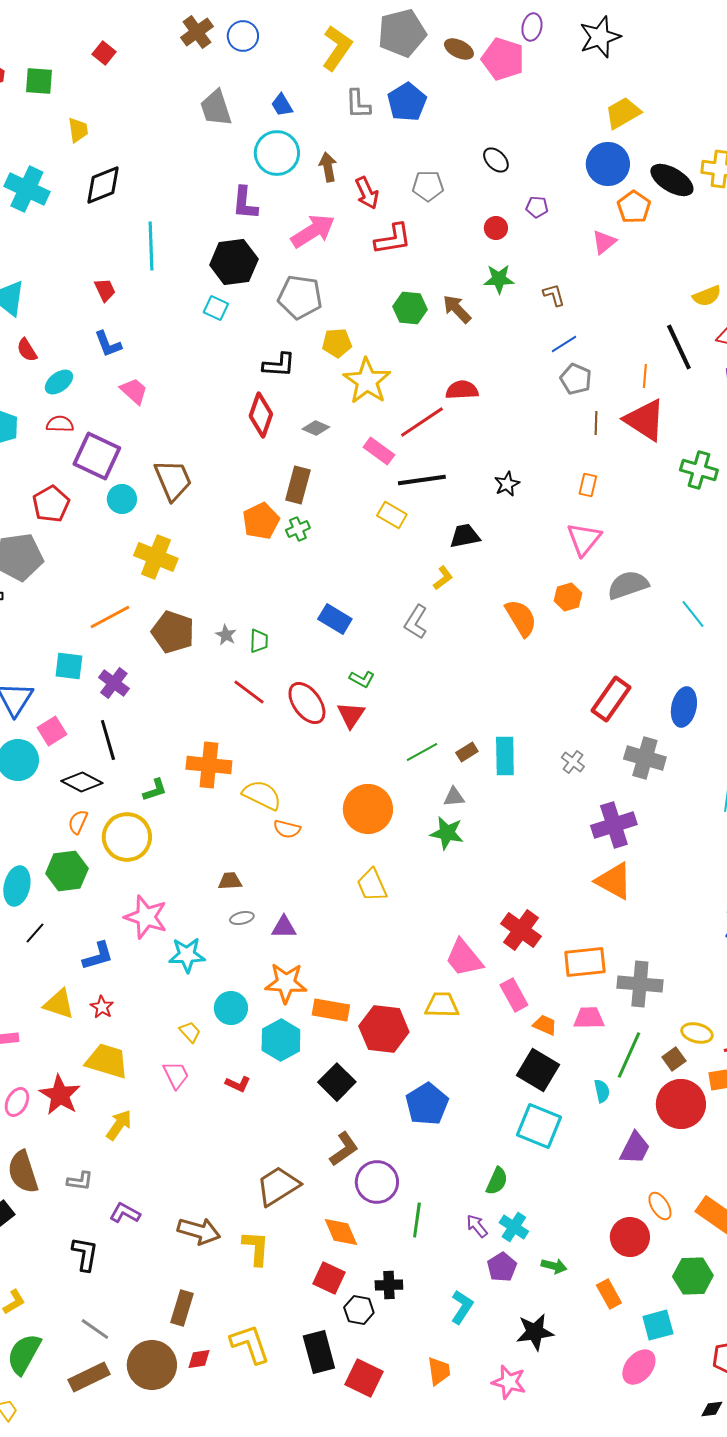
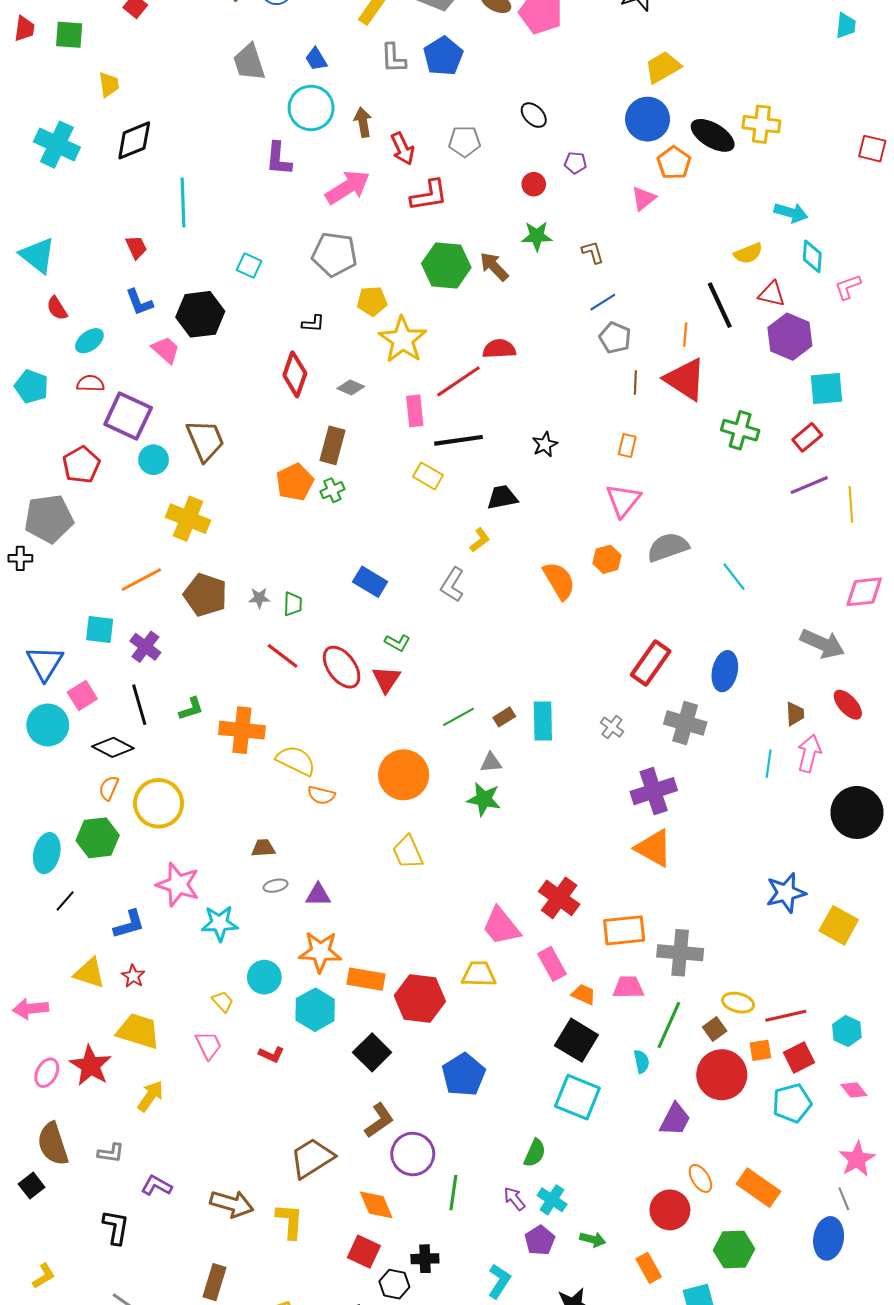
black hexagon: (234, 262) -> (200, 314), moved
green hexagon: (410, 308) -> (446, 266), size x1.4
black L-shape: (279, 365) -> (313, 323), size x0.7
pink rectangle: (379, 451) -> (415, 411), turned 48
gray star: (226, 635) -> (259, 598), turned -30
green L-shape: (155, 790) -> (191, 709), moved

